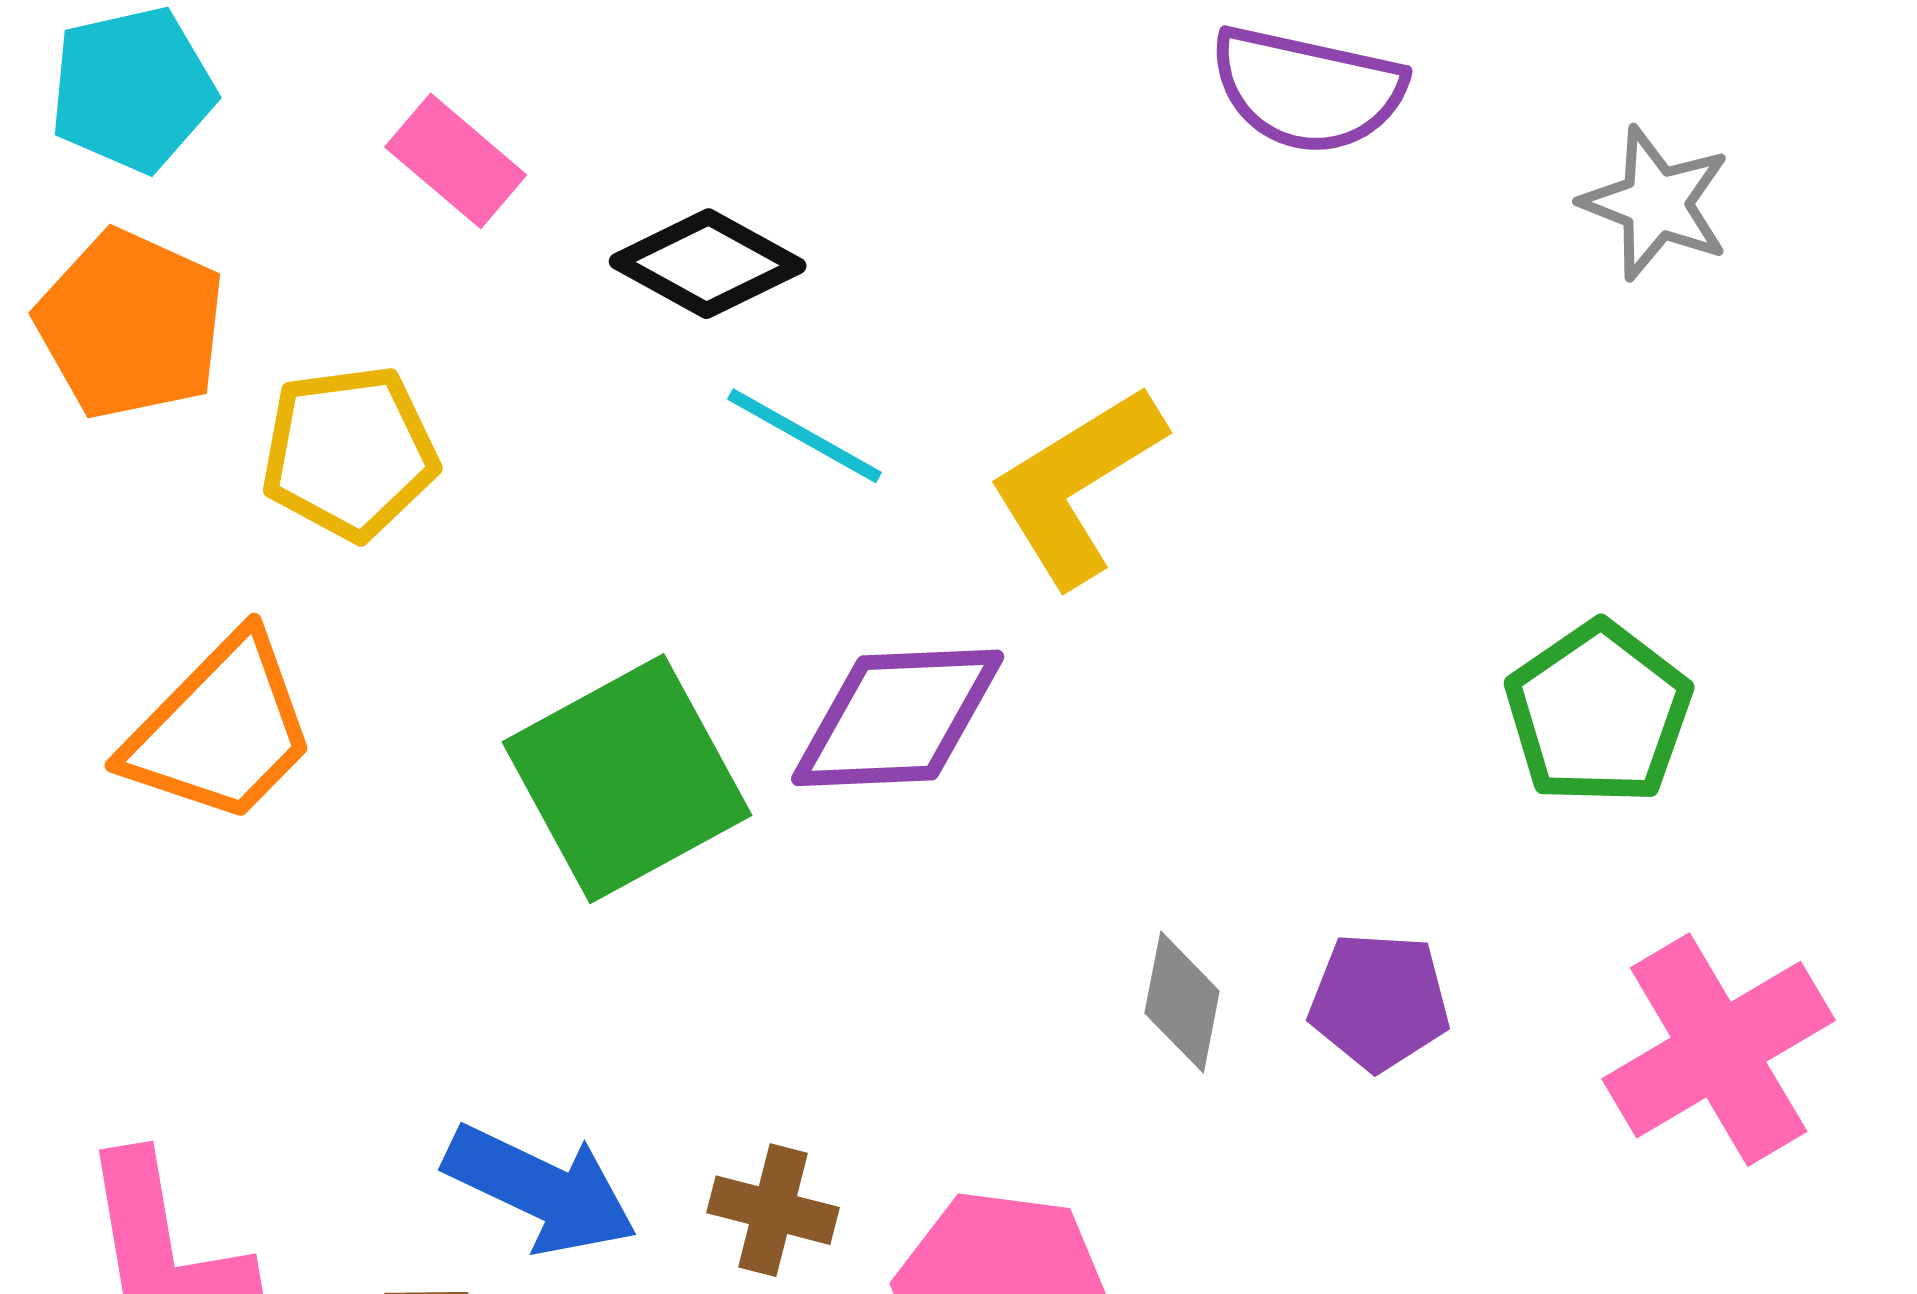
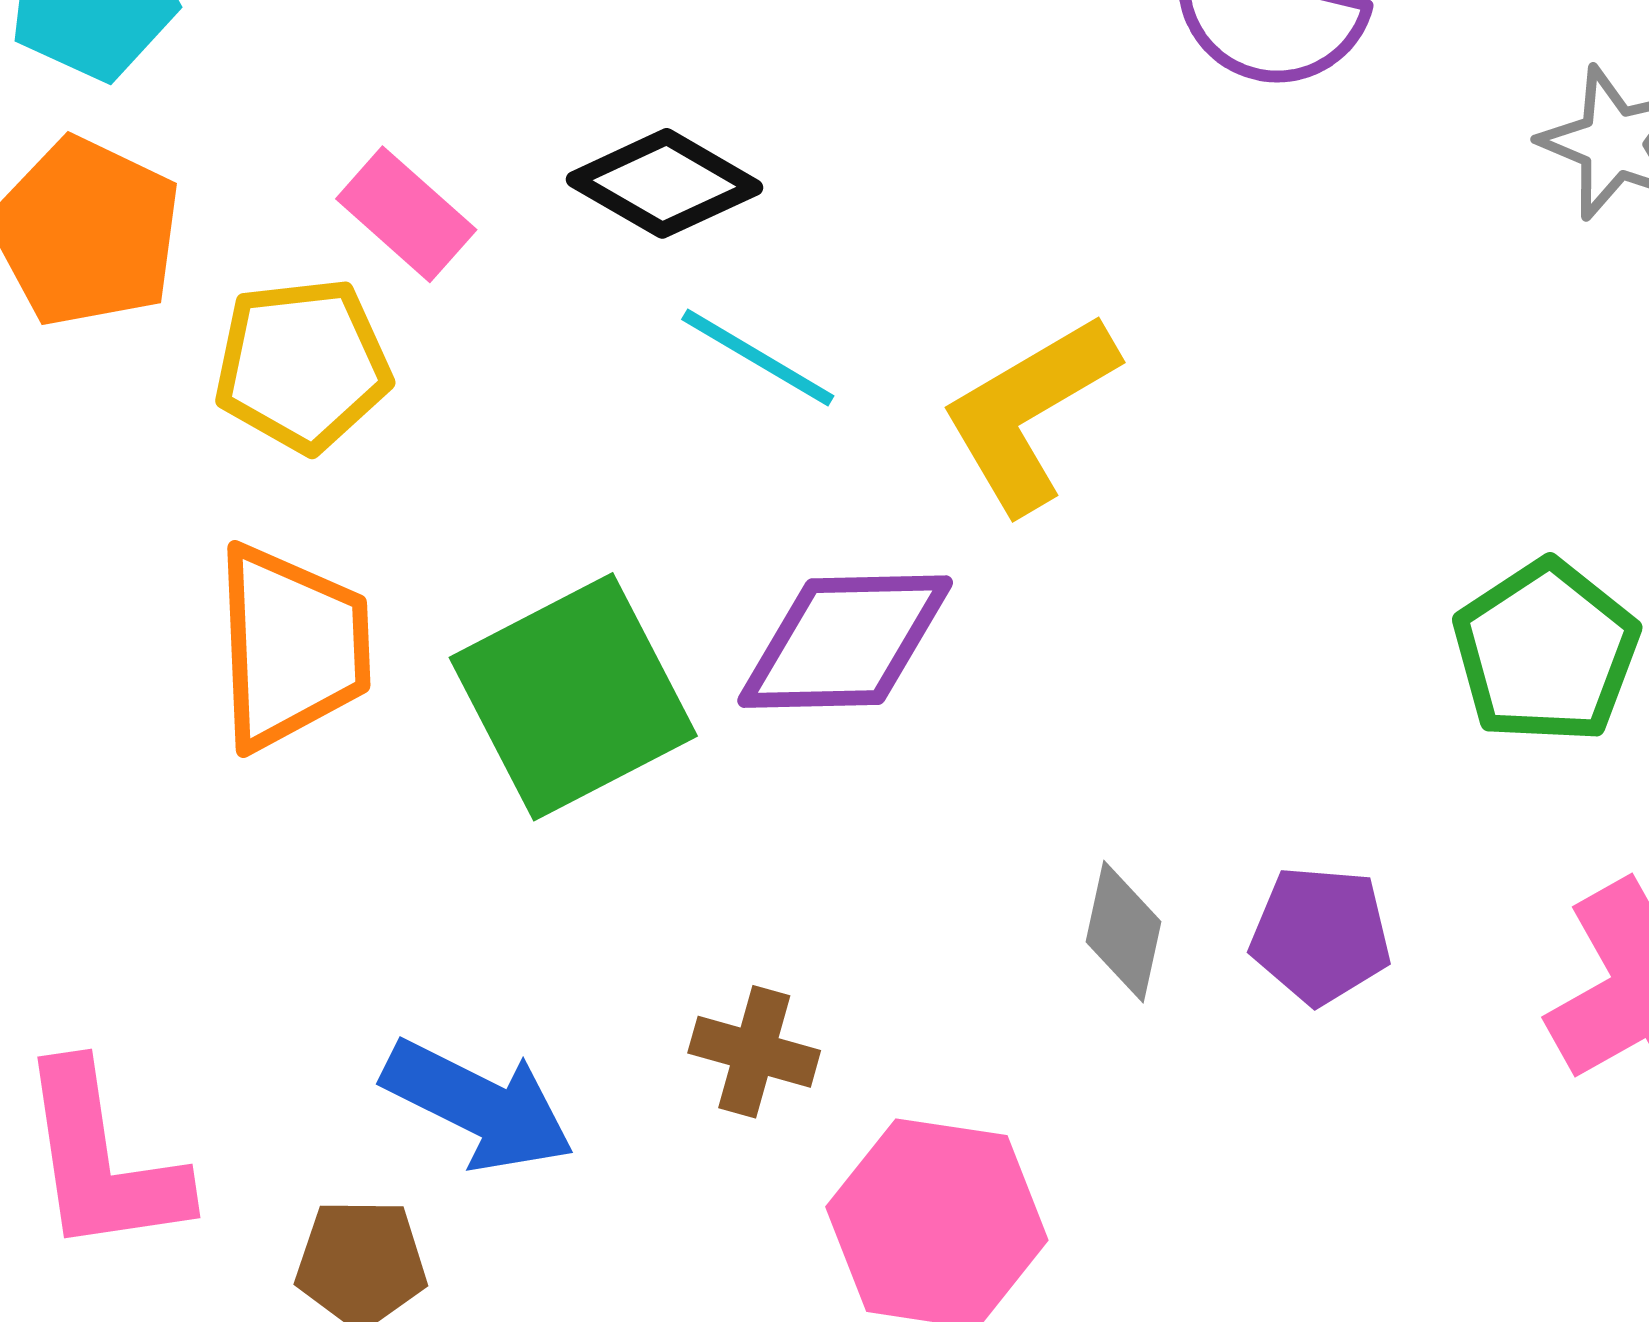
pink rectangle: (456, 161) -> (406, 214), moved
orange trapezoid: (221, 730) -> (292, 647), moved, turned -48
brown cross: (773, 1210) -> (754, 1052), moved

